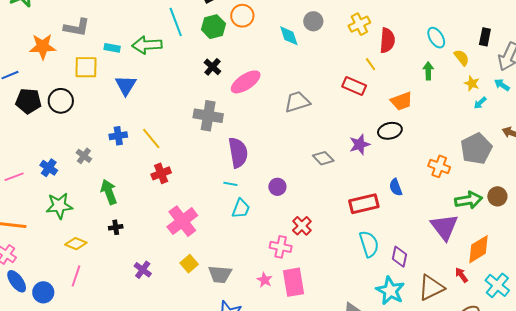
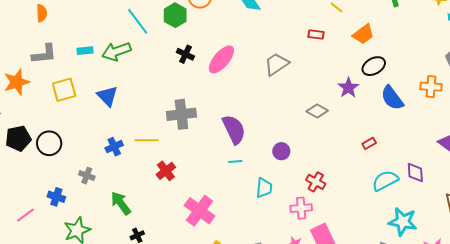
cyan rectangle: (112, 48) -> (85, 51), moved
red rectangle: (354, 86) -> (316, 35), moved, size x0.7
black circle: (61, 101) -> (49, 143), moved
orange trapezoid: (401, 101) -> (363, 34), moved
gray cross: (208, 116) -> (181, 114), moved
yellow line: (151, 139) -> (147, 140), turned -35
blue semicircle: (396, 187) -> (392, 98), moved, size x1.5
red rectangle: (364, 204) -> (369, 143), size x0.5
cyan trapezoid: (241, 209) -> (264, 188), moved
cyan semicircle: (369, 244) -> (385, 181), turned -84
purple diamond: (399, 257) -> (415, 172), moved
cyan star: (390, 291) -> (403, 222), moved

